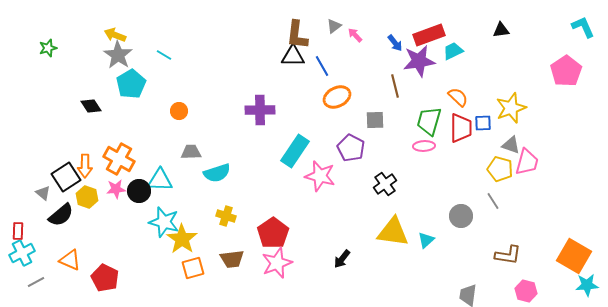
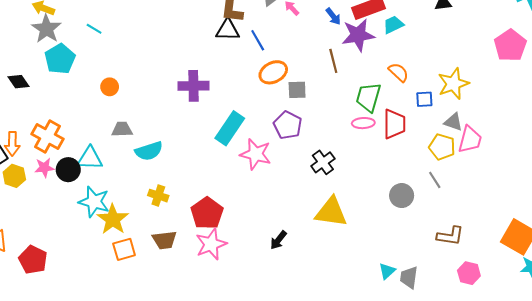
gray square: (375, 120) -> (297, 90), moved
red trapezoid: (461, 128) -> (394, 124), moved
cyan triangle: (426, 240) -> (387, 271), moved

